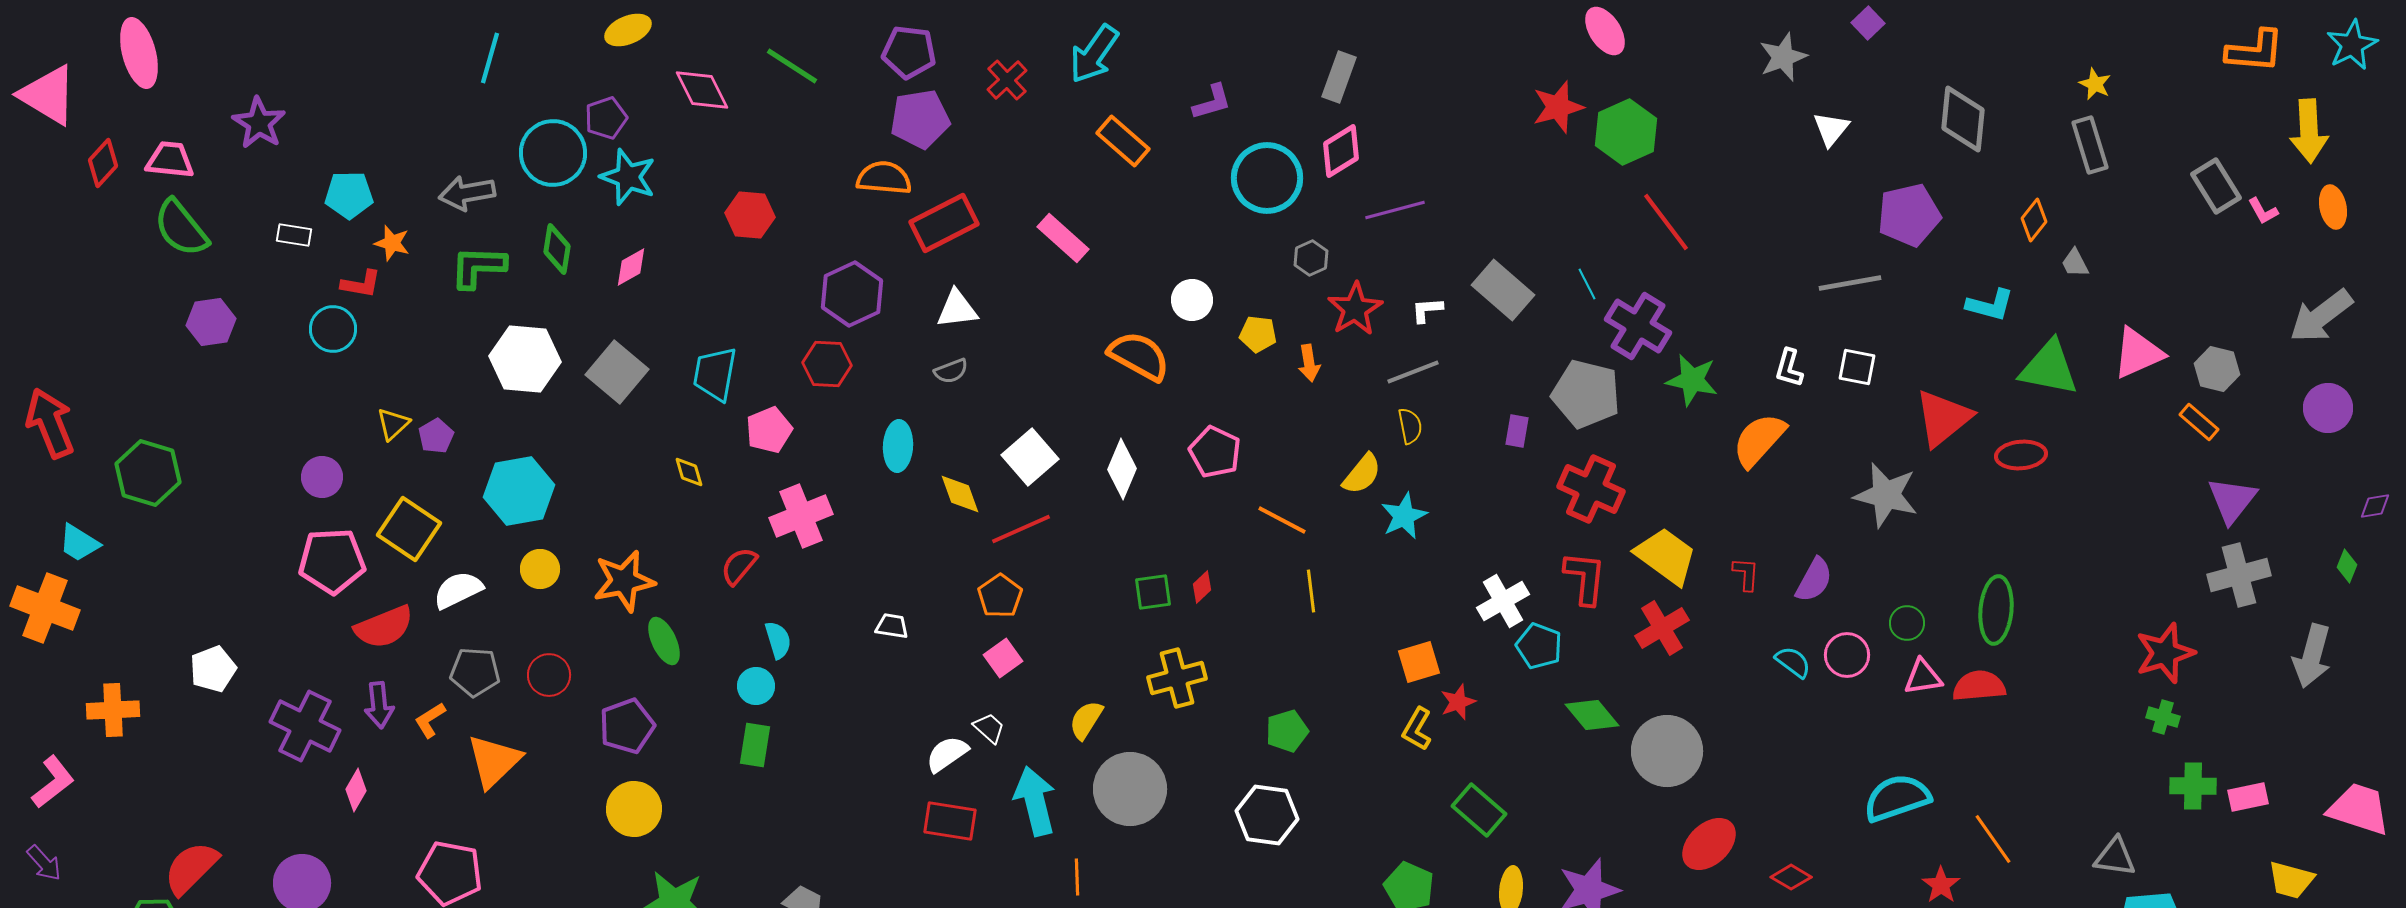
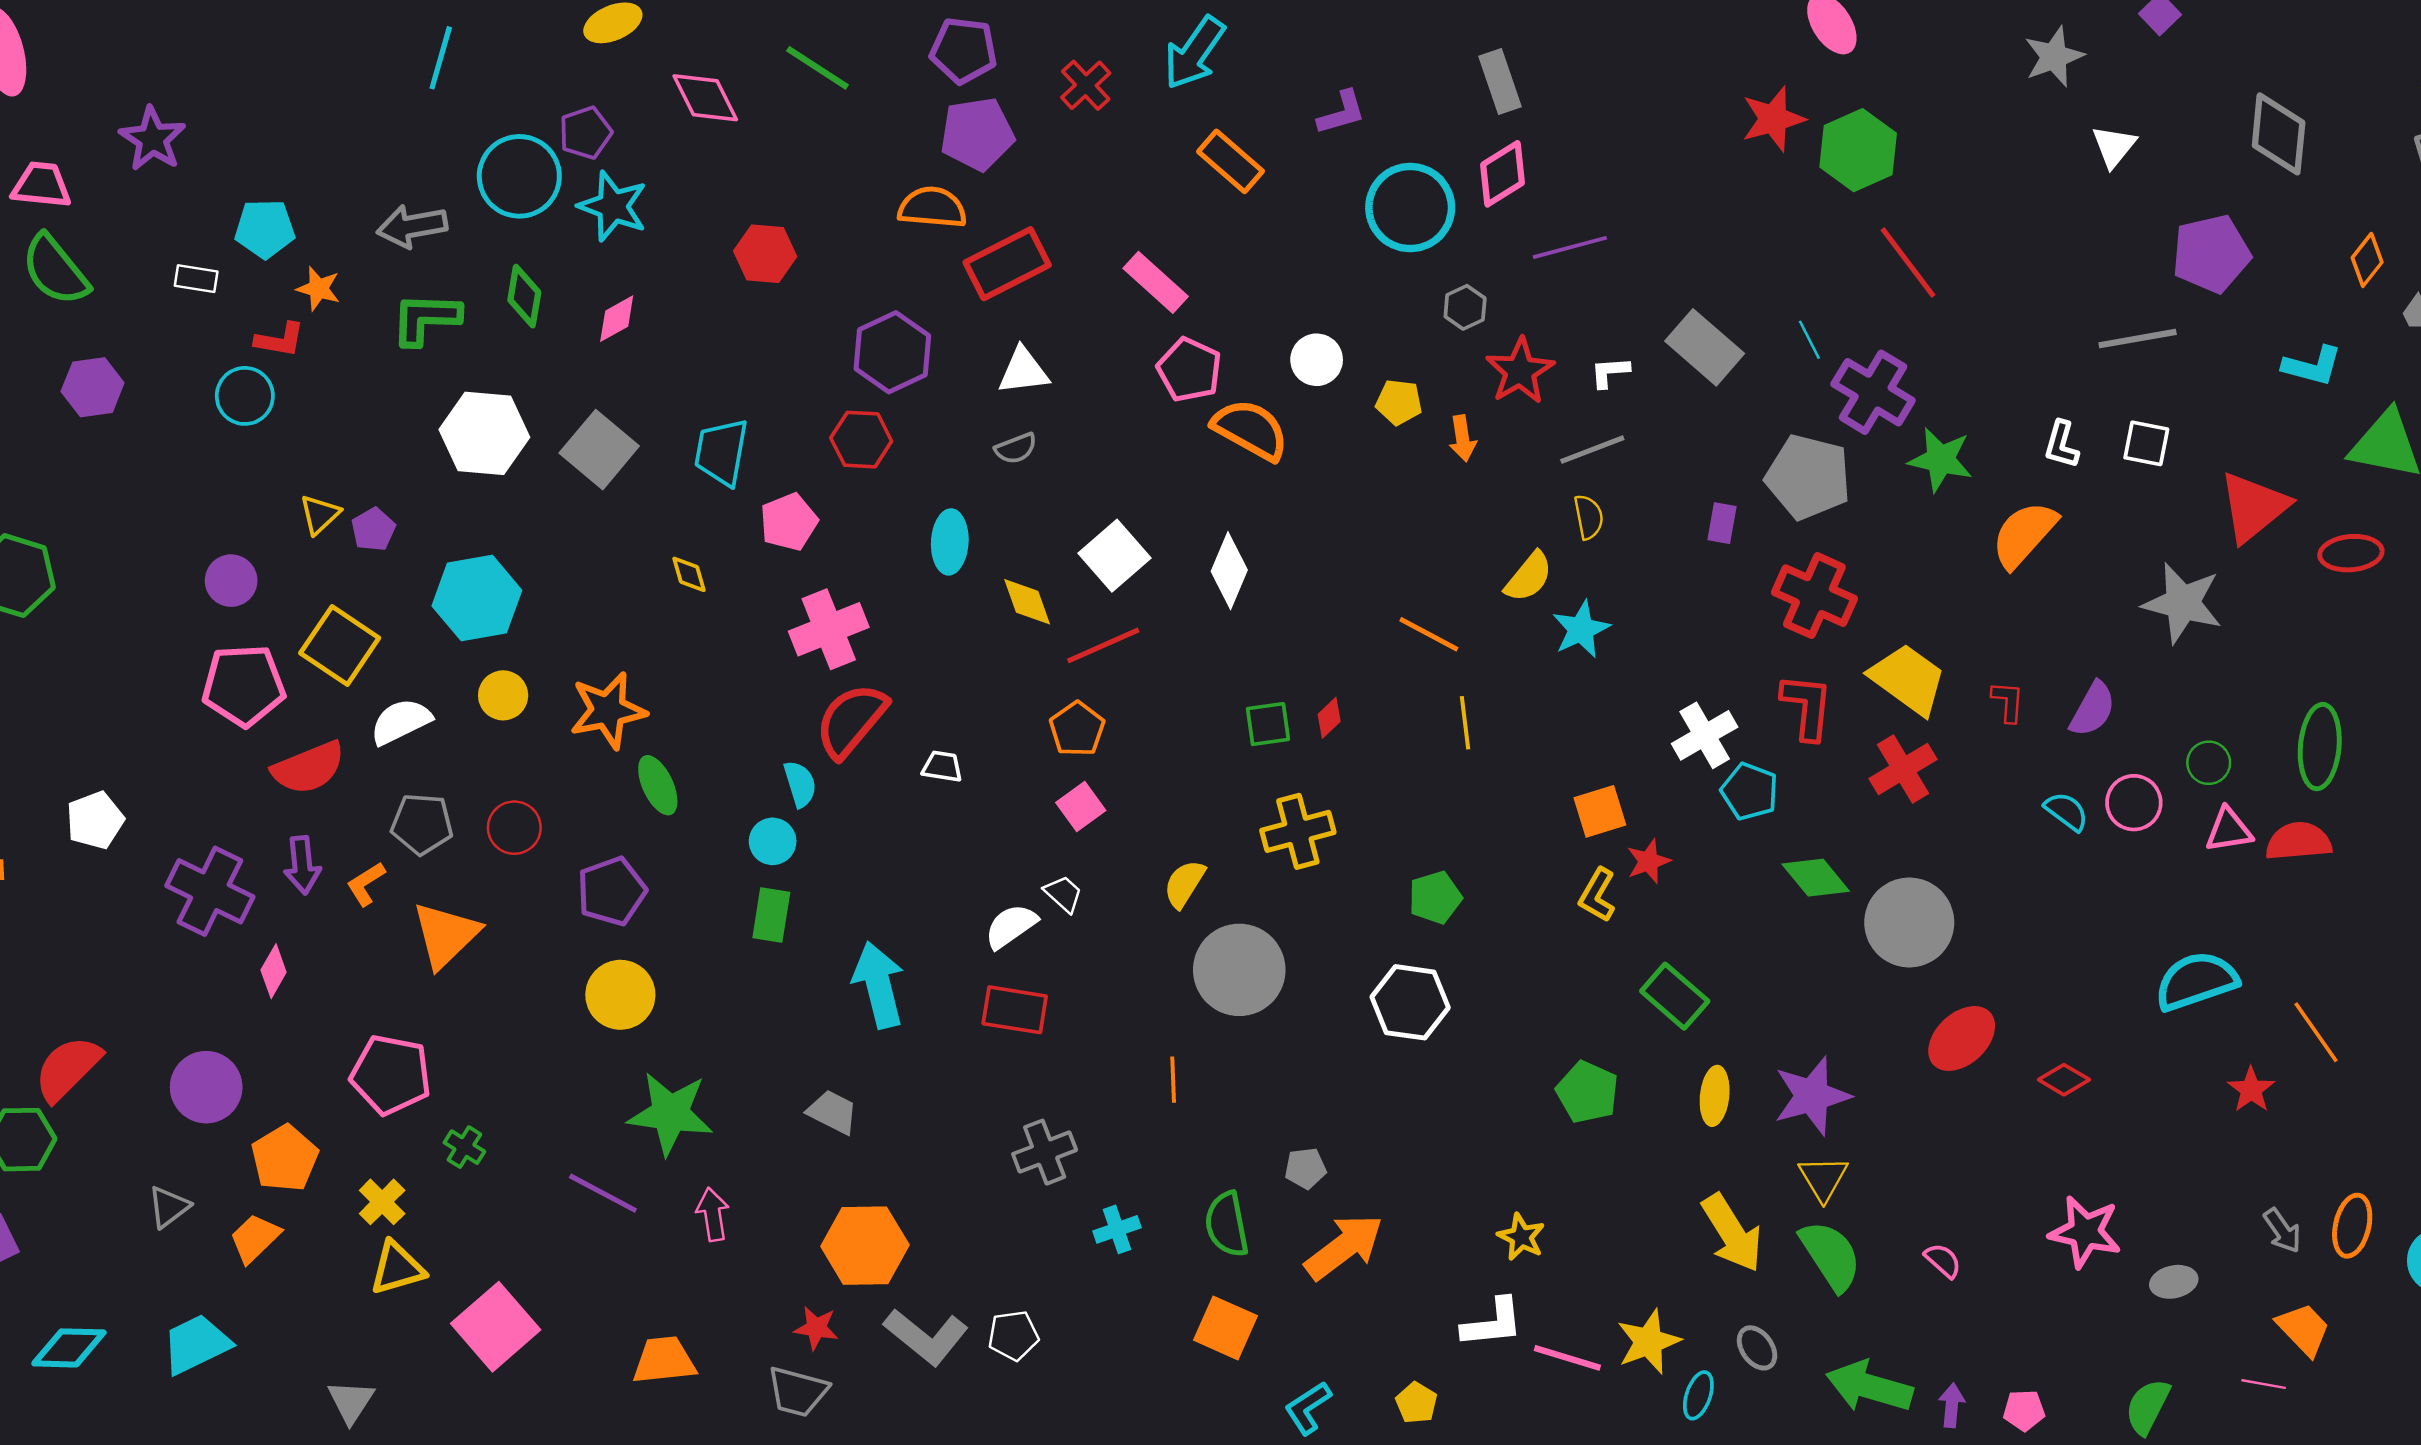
gray rectangle: (1339, 77) -> (1500, 82), turned -39
pink pentagon: (1215, 452) -> (1189, 370), moved
red semicircle: (739, 566) -> (851, 720), moved, size x1.6
cyan arrow: (1035, 801) -> (879, 985), moved

